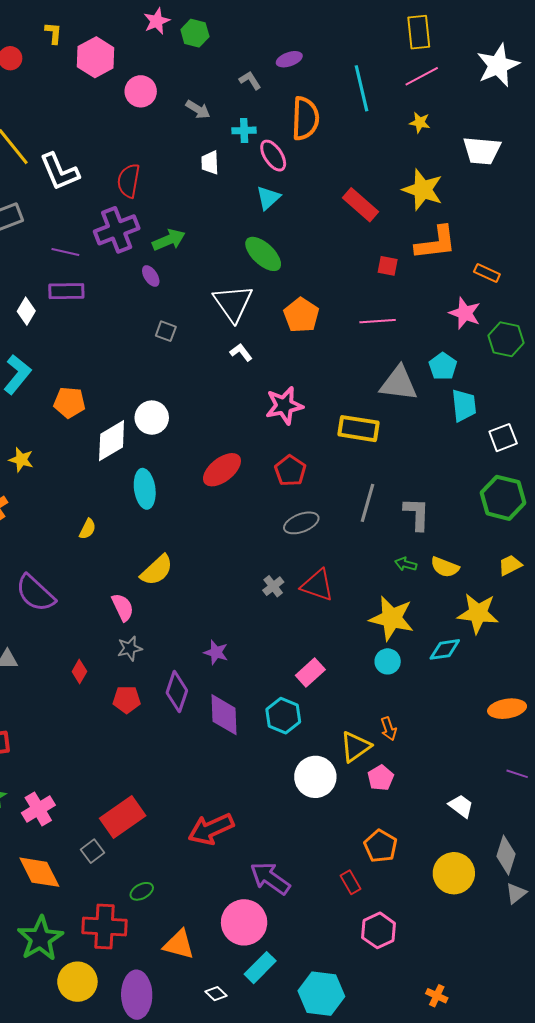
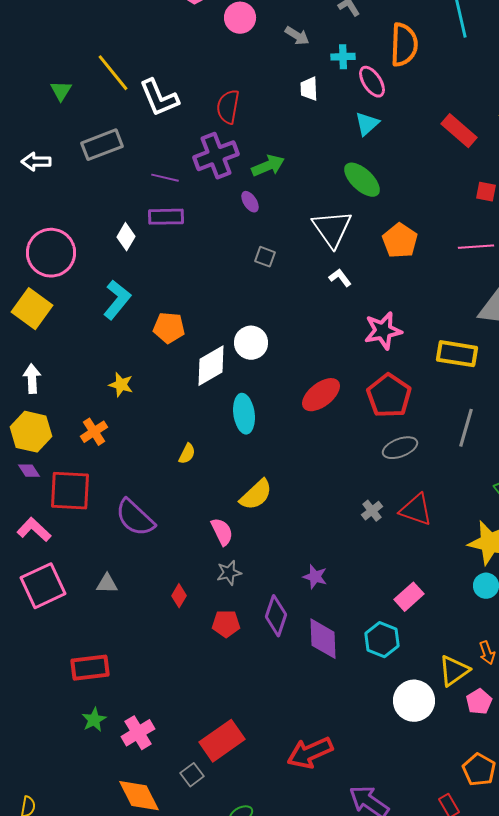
red pentagon: (290, 471) -> (389, 396), size x1.4

